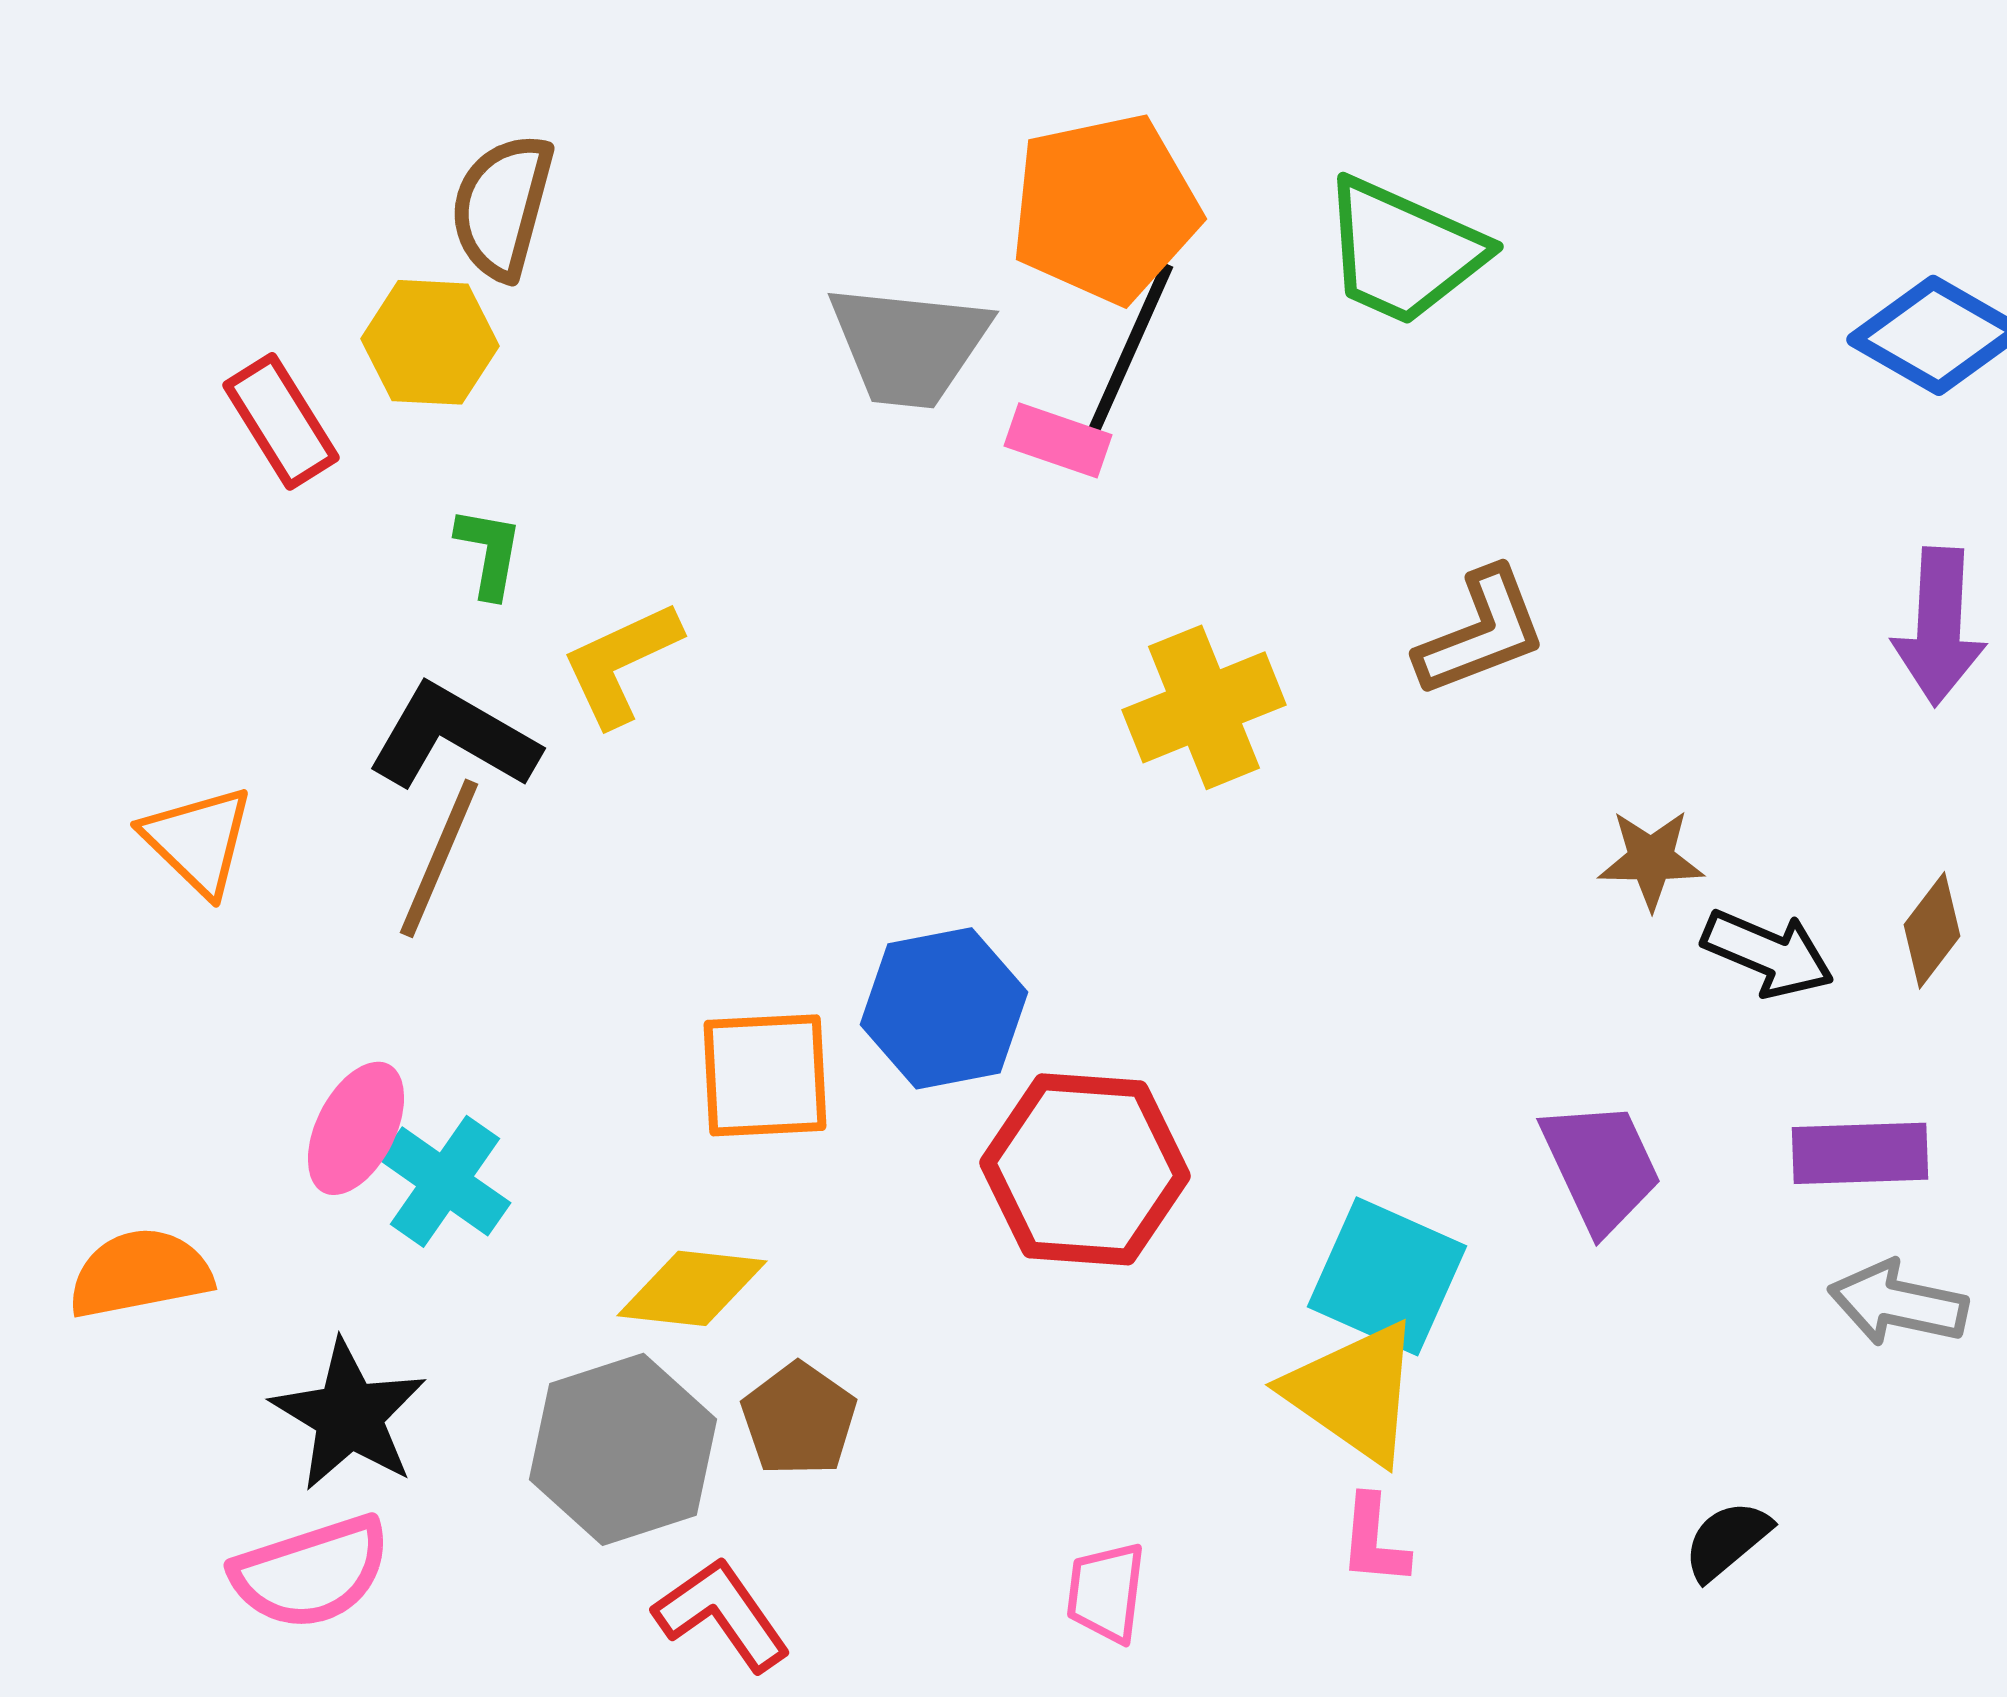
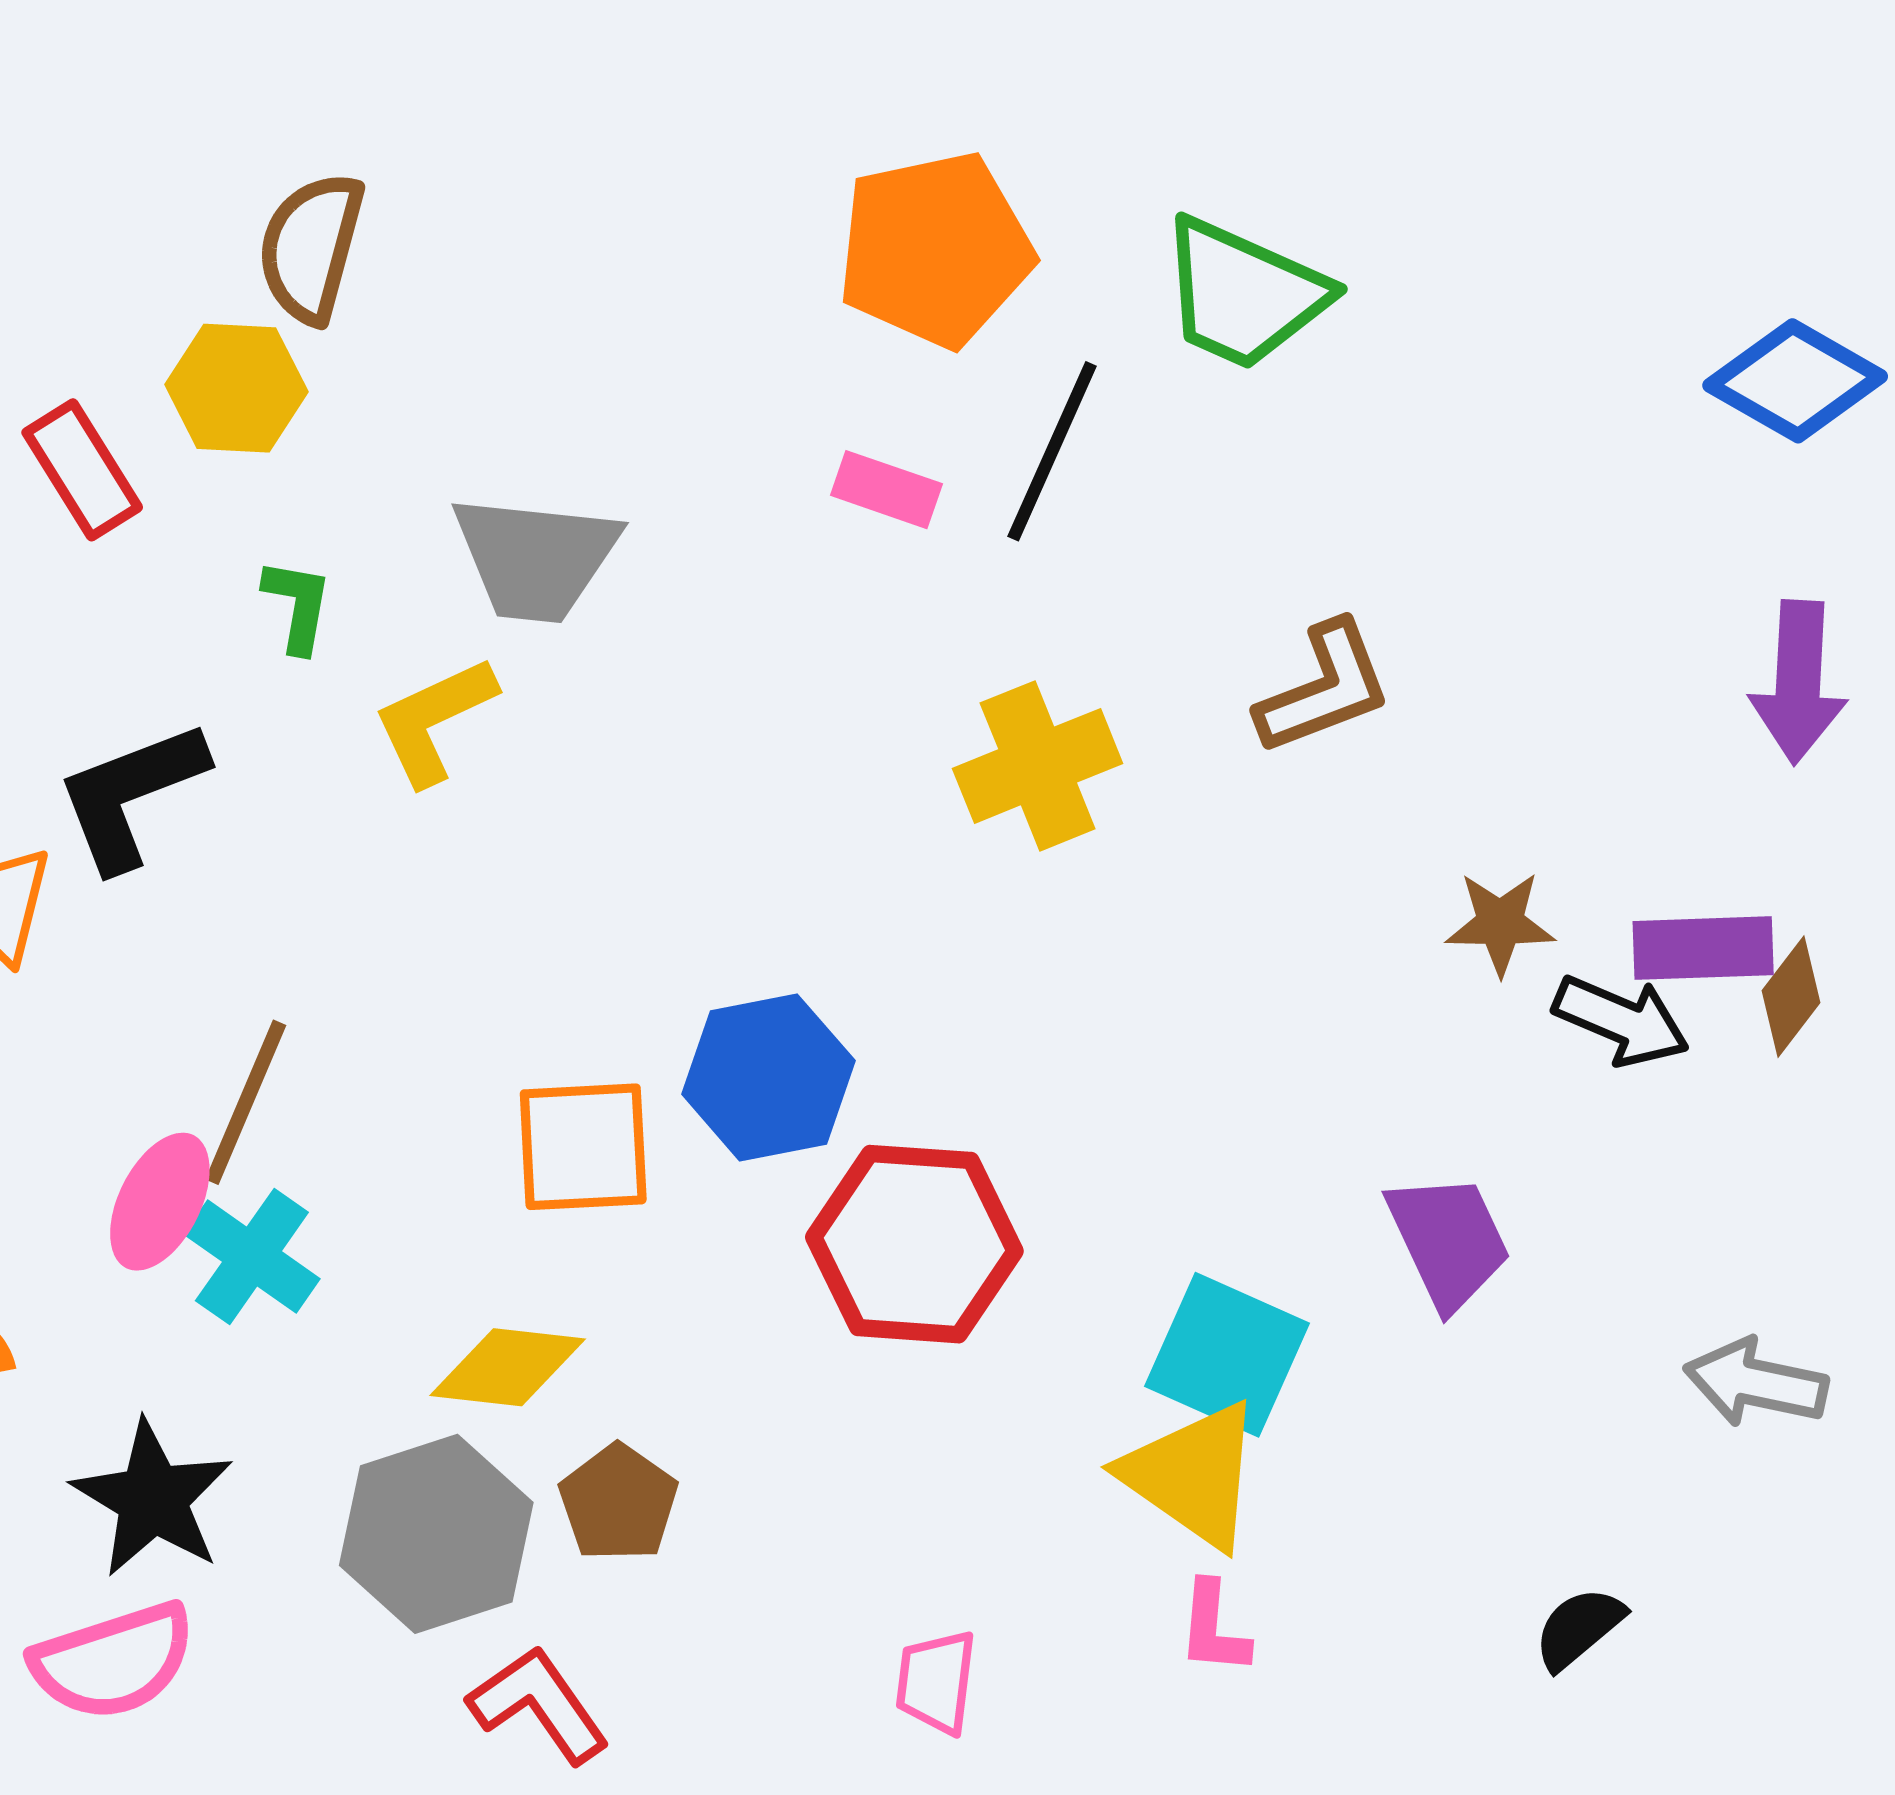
gray trapezoid: (909, 345) -> (536, 558), moved
black line: (1130, 349) -> (1052, 451), moved
black L-shape: (453, 737) -> (131, 795), moved, turned -51
brown line: (439, 858) -> (246, 1102), moved
purple rectangle: (1860, 1153) -> (1703, 948), moved

